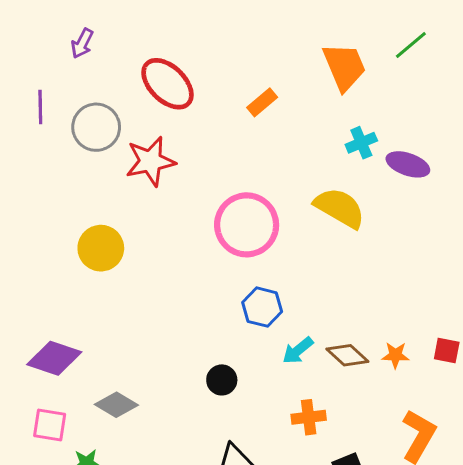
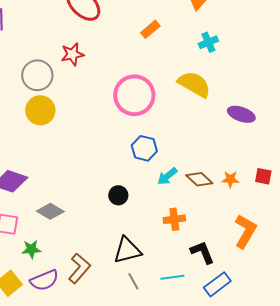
orange rectangle: (262, 102) -> (150, 29), moved
gray circle: (96, 127) -> (37, 75), moved
red star: (150, 161) -> (72, 54), size x0.7
purple ellipse: (408, 164) -> (241, 114), moved

